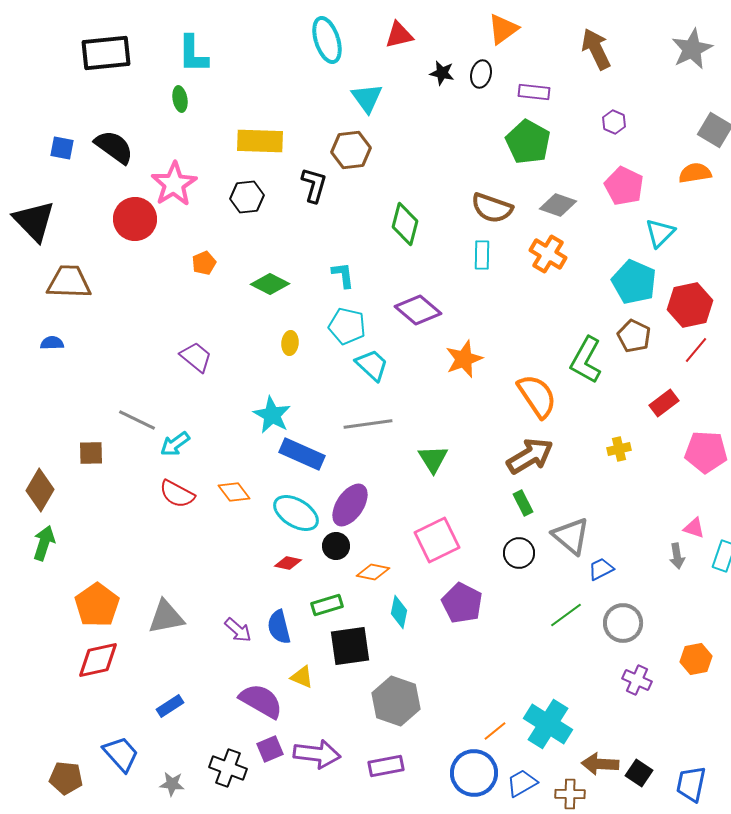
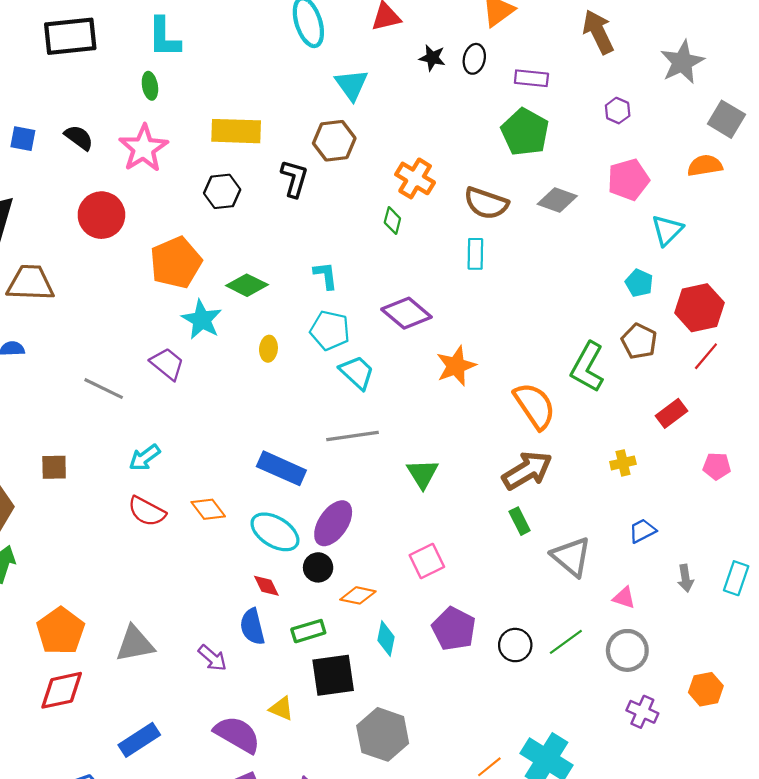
gray star: (692, 49) -> (682, 62), moved
black semicircle: (114, 147) -> (79, 138), size x0.7
pink star: (174, 184) -> (143, 148), moved
pink pentagon: (624, 186) -> (628, 180), turned 30
green diamond: (405, 224) -> (392, 220), size x0.6
orange cross: (548, 254) -> (415, 178), moved
orange pentagon: (204, 263) -> (176, 263), size x2.0
cyan pentagon: (634, 282) -> (639, 283), size x0.6
cyan star: (272, 415) -> (202, 320), moved
gray line: (137, 420) -> (104, 389), moved
pink pentagon: (706, 452) -> (717, 466), size x0.6
pink triangle: (694, 528) -> (624, 598), moved
pink square: (437, 540) -> (427, 561), size x0.7
black circle: (519, 553) -> (515, 645), moved
red diamond: (288, 563) -> (266, 586), turned 52
blue trapezoid: (601, 569) -> (642, 531), moved
blue semicircle: (279, 627) -> (252, 627), moved
blue rectangle: (170, 706) -> (139, 740), size x1.4

